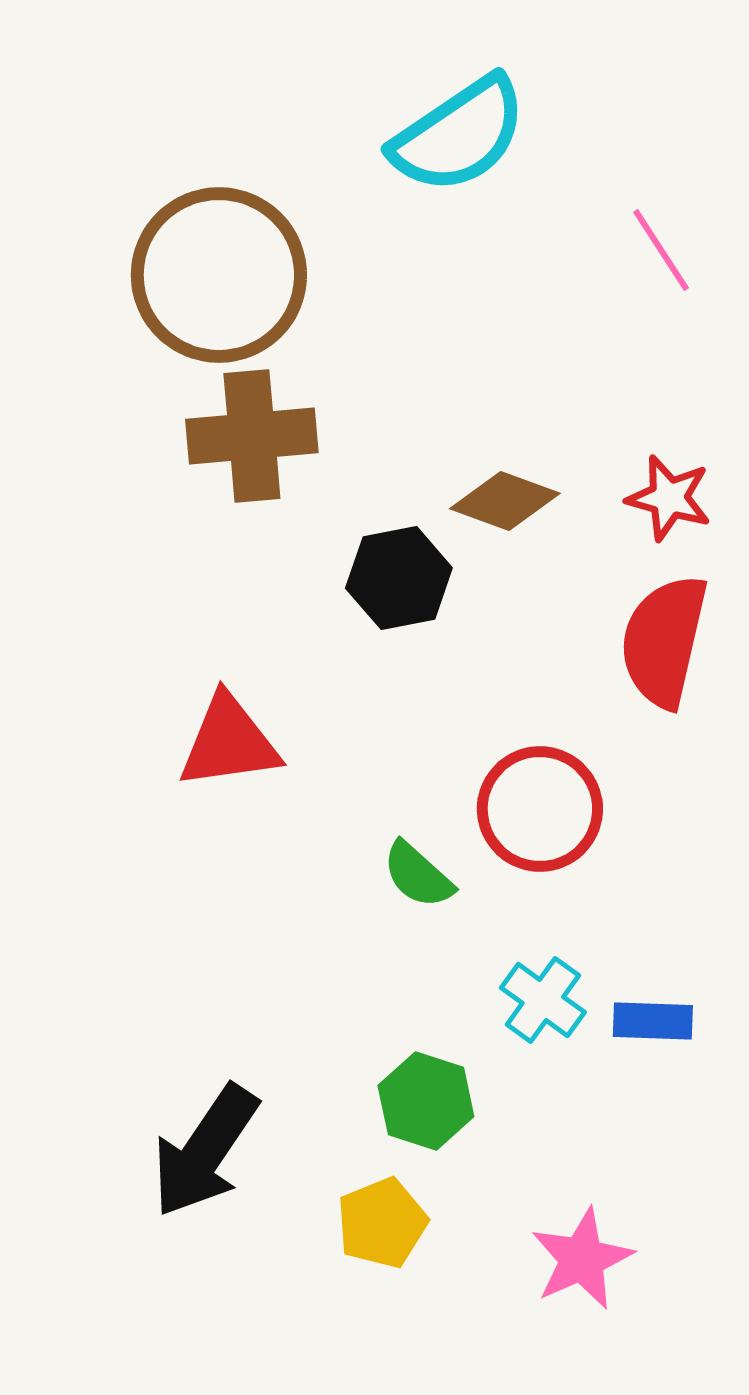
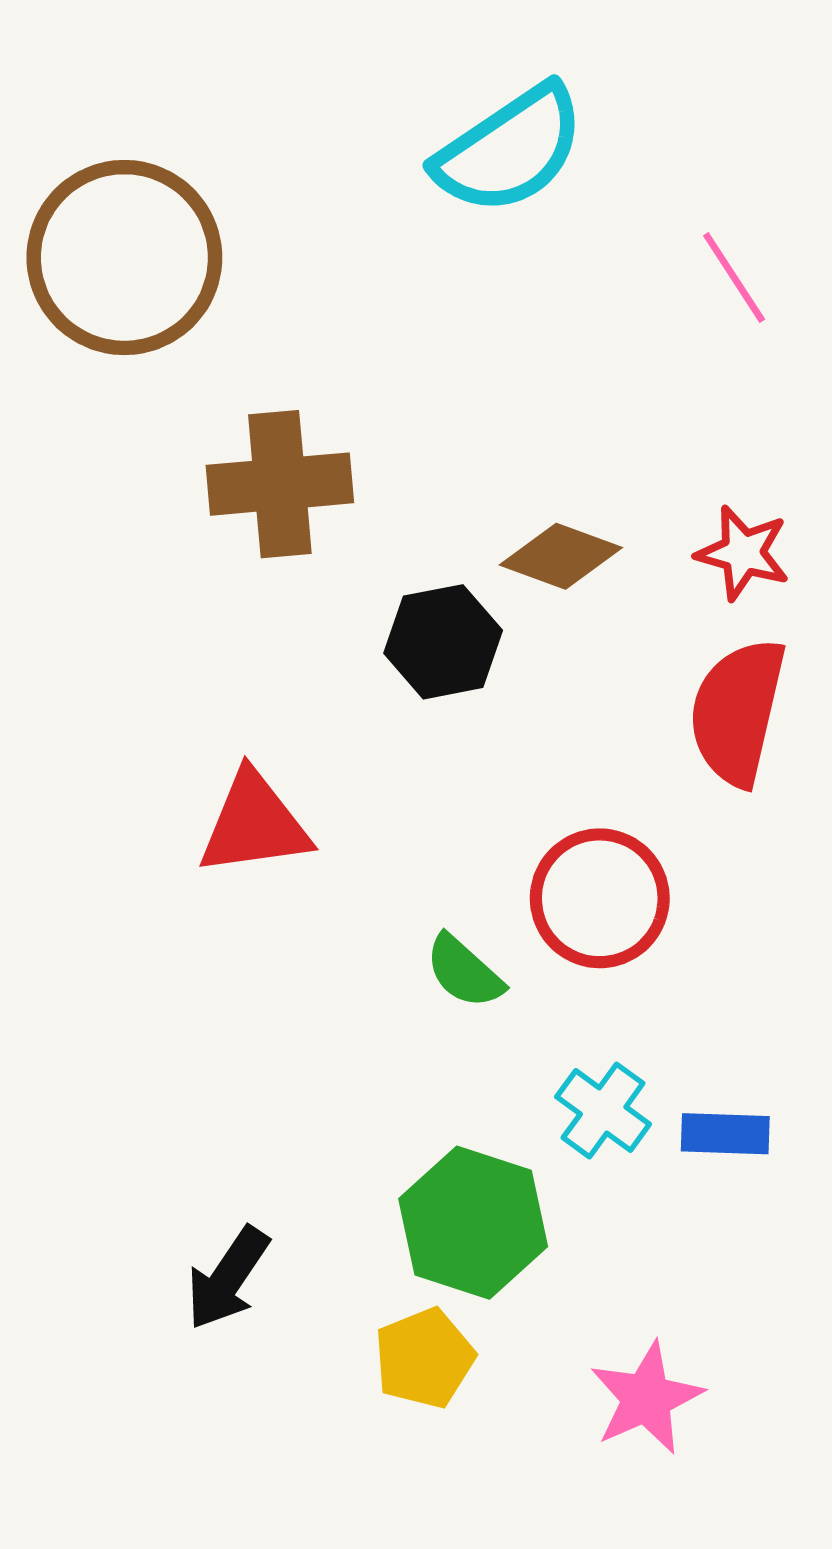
brown circle: (219, 275) -> (124, 258), moved
green hexagon: (426, 1101) -> (473, 1223), size x1.4
black arrow: (205, 1151) -> (228, 1278), size x0.7

